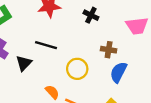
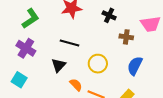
brown cross: (109, 50) -> (126, 37), moved
black triangle: (24, 63) -> (59, 65), moved

